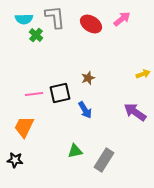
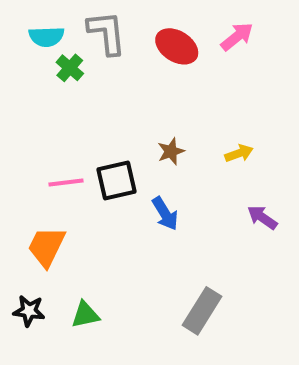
yellow arrow: (143, 74) -> (239, 153), moved
purple arrow: (135, 112) -> (262, 217), size x0.7
green triangle: (75, 151) -> (85, 315), moved

